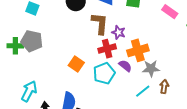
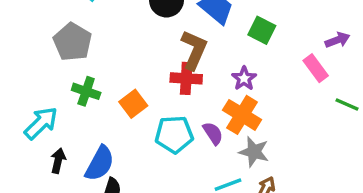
purple star: (119, 32) -> (244, 78), moved
green cross: (15, 46) -> (86, 91), moved
red cross: (107, 49) -> (186, 78), moved
orange cross: (138, 50) -> (242, 115), turned 30

